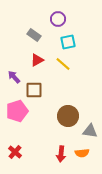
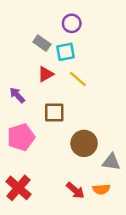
cyan square: (68, 42) -> (65, 52), moved
brown square: (34, 90) -> (54, 112), moved
red cross: (15, 152) -> (18, 188), size x1.5
red arrow: (61, 154) -> (75, 190), turned -56

